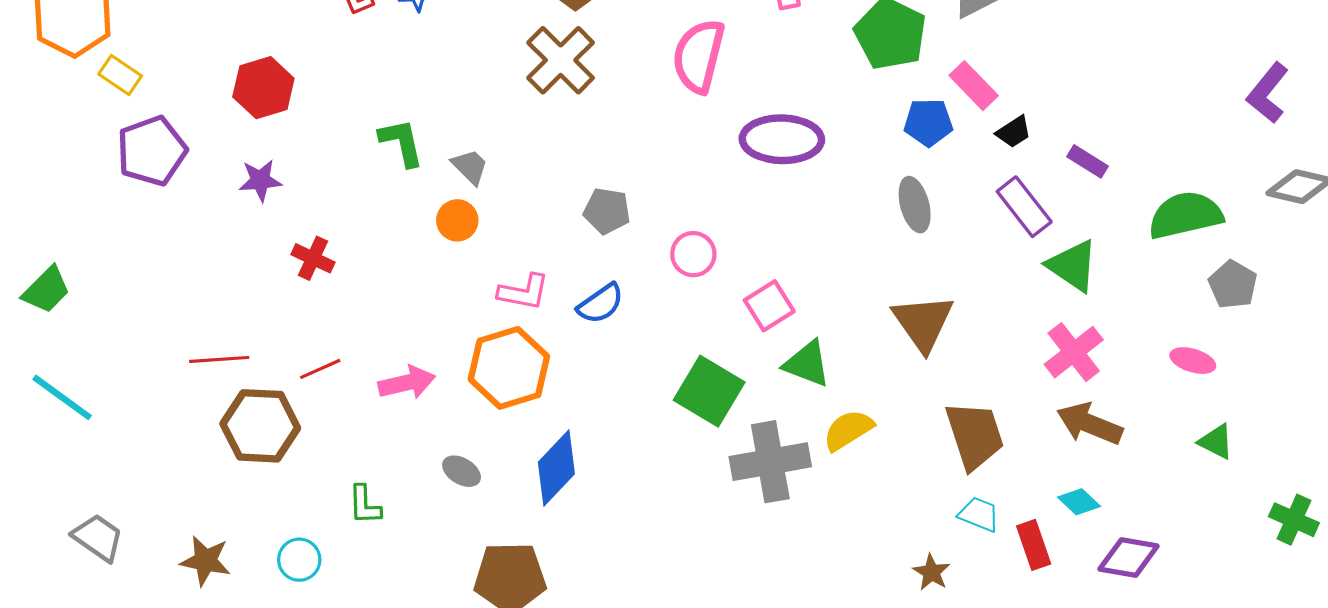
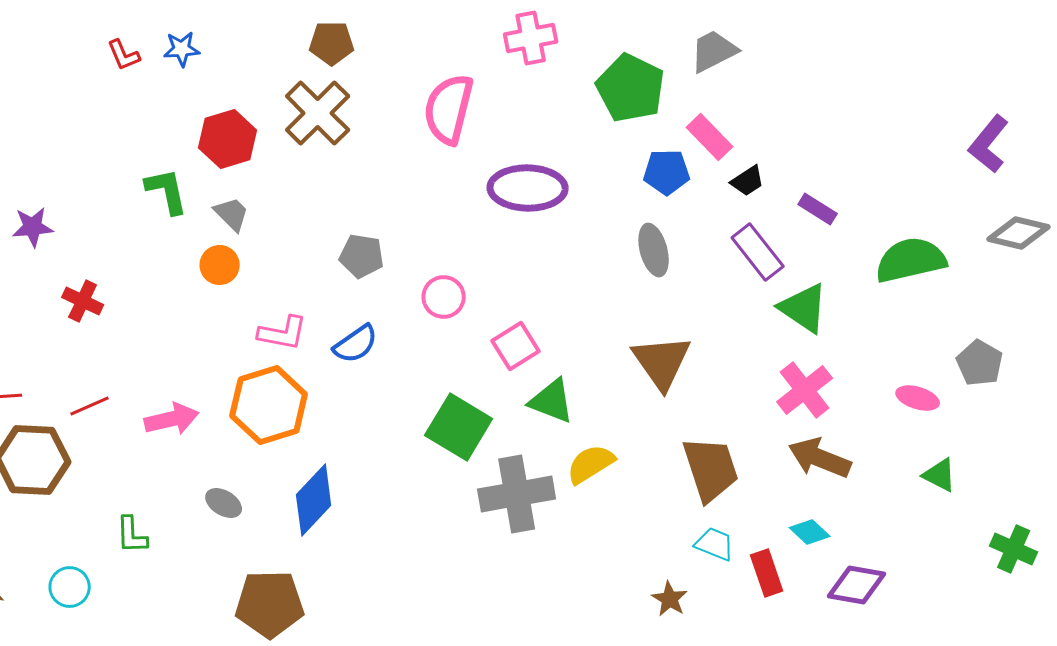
red hexagon: (263, 88) -> (228, 139), moved
gray pentagon: (1233, 285) -> (980, 363), moved

